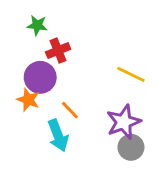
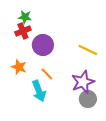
red cross: (58, 51) -> (23, 31), moved
purple circle: (40, 77) -> (43, 45), moved

